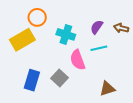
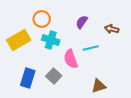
orange circle: (37, 17) -> (42, 19), moved
purple semicircle: (97, 27) -> (82, 22), moved
cyan cross: (66, 34) -> (51, 40), moved

